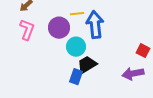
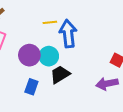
purple circle: (59, 28) -> (29, 55), moved
blue rectangle: (76, 77) -> (31, 87), moved

